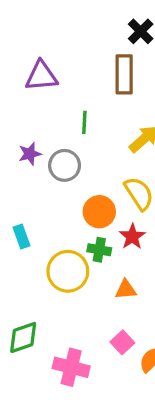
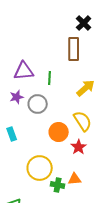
purple triangle: (41, 76) -> (24, 71), moved
cyan rectangle: (22, 237) -> (12, 134), moved
green cross: (99, 250) -> (58, 185), moved

